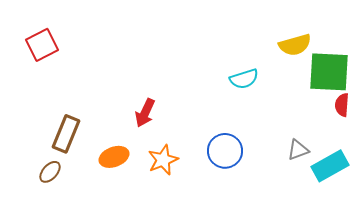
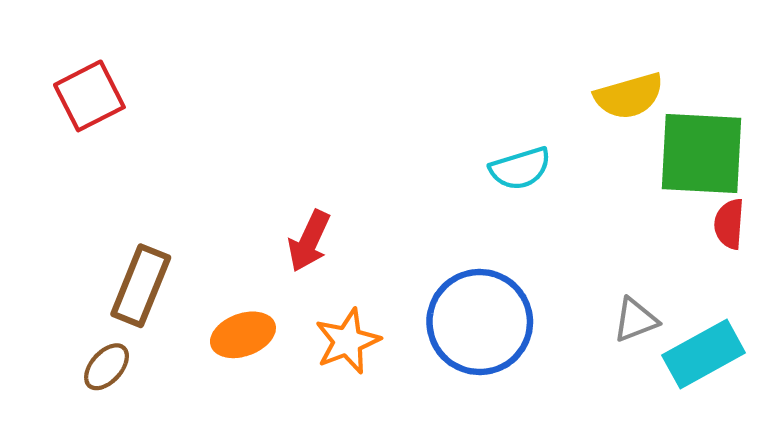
blue circle: (225, 151) -> (480, 322), size x1.4

